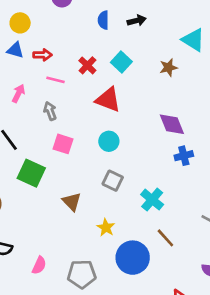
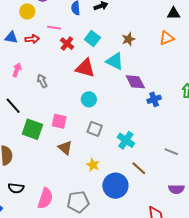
yellow circle: (20, 23) -> (27, 12), moved
cyan triangle: (193, 40) -> (115, 61), moved
pink line: (55, 80) -> (54, 28), moved
pink square: (63, 144) -> (59, 121), moved
blue cross: (184, 156) -> (154, 99), moved
pink semicircle: (39, 265) -> (45, 198), size x1.5

